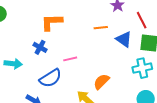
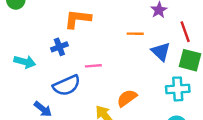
blue cross: (40, 47) -> (59, 47), turned 32

